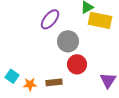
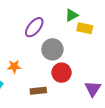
yellow rectangle: (100, 20) -> (85, 28), size x0.7
orange star: (30, 84) -> (14, 67), moved

